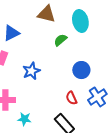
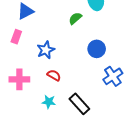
red semicircle: (71, 98) -> (54, 75), moved, turned 144
cyan star: (24, 119) -> (49, 102), moved

